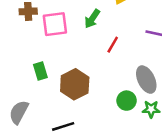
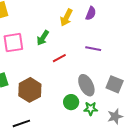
red line: (113, 45) -> (59, 58), turned 32

